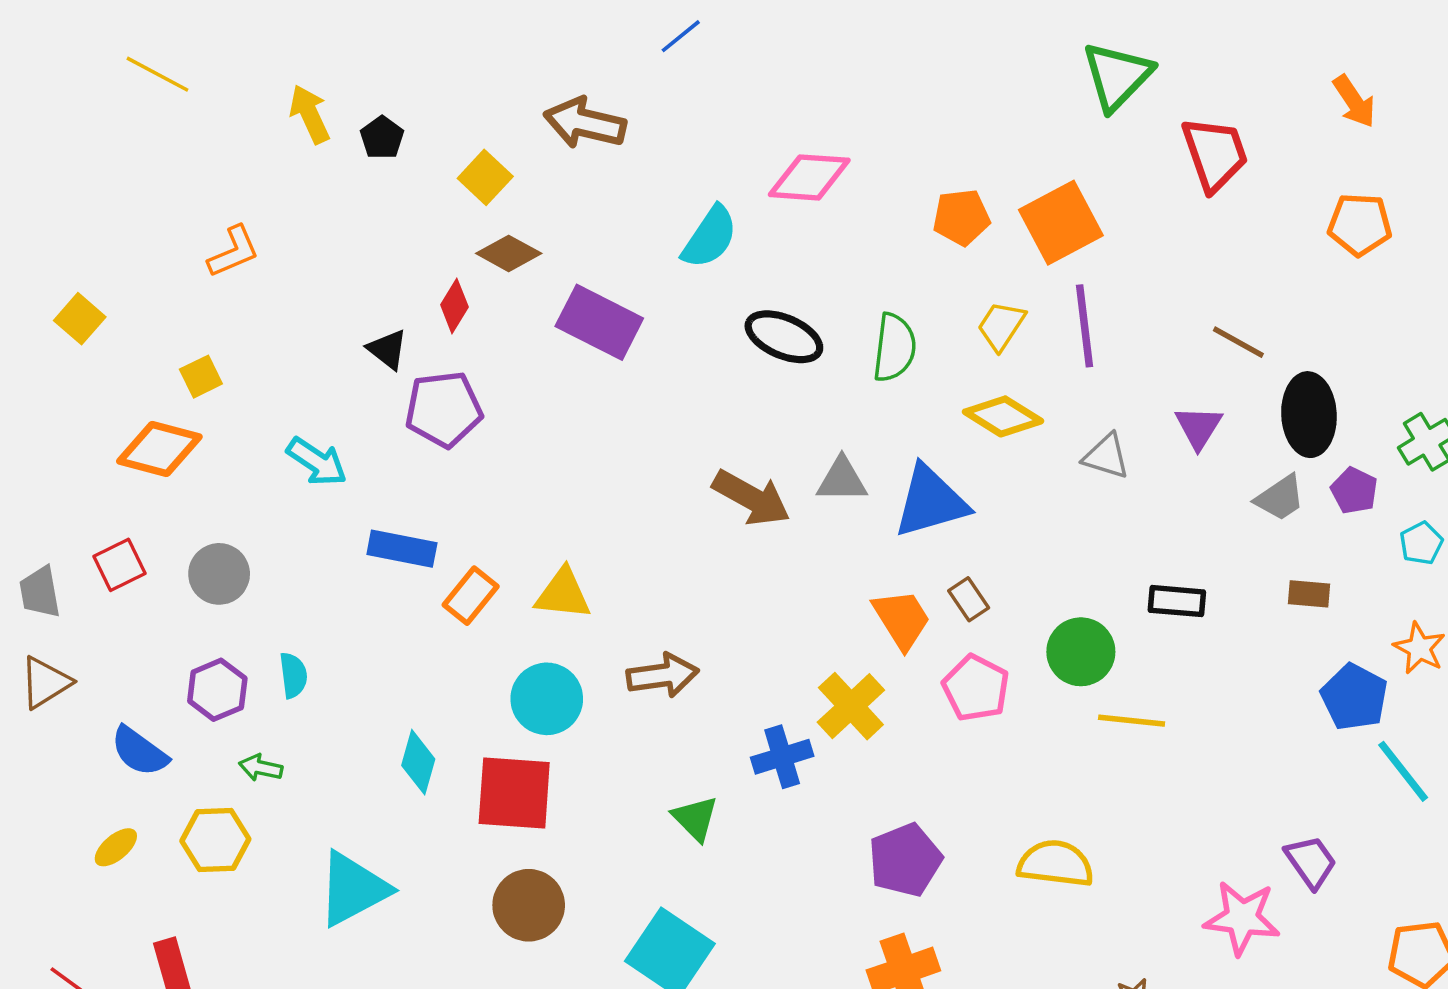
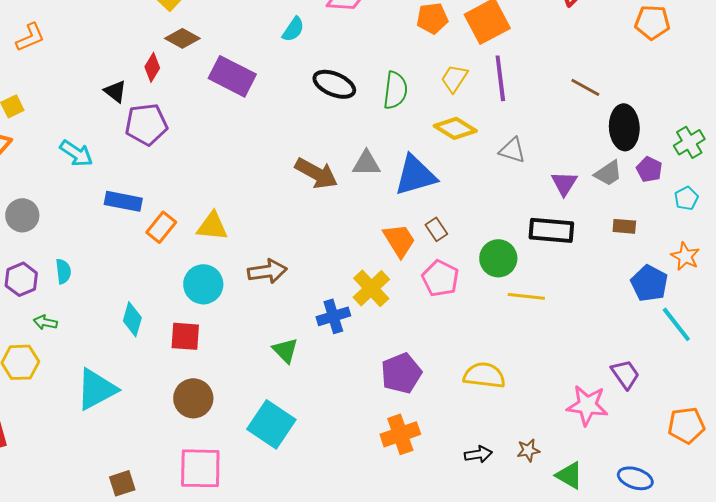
cyan semicircle: (710, 237) -> (293, 29), size x0.7
purple triangle: (1199, 427) -> (564, 183), moved
black rectangle: (1177, 601) -> (551, 230), size x1.4
red square: (514, 793) -> (185, 336), size x0.7

